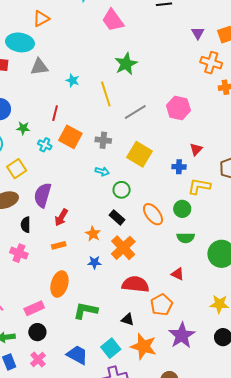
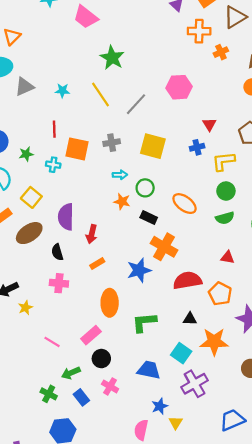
green circle: (182, 209) -> (226, 191), moved
orange star: (93, 234) -> (122, 201), moved
blue star: (94, 262) -> (139, 270), size x1.6

